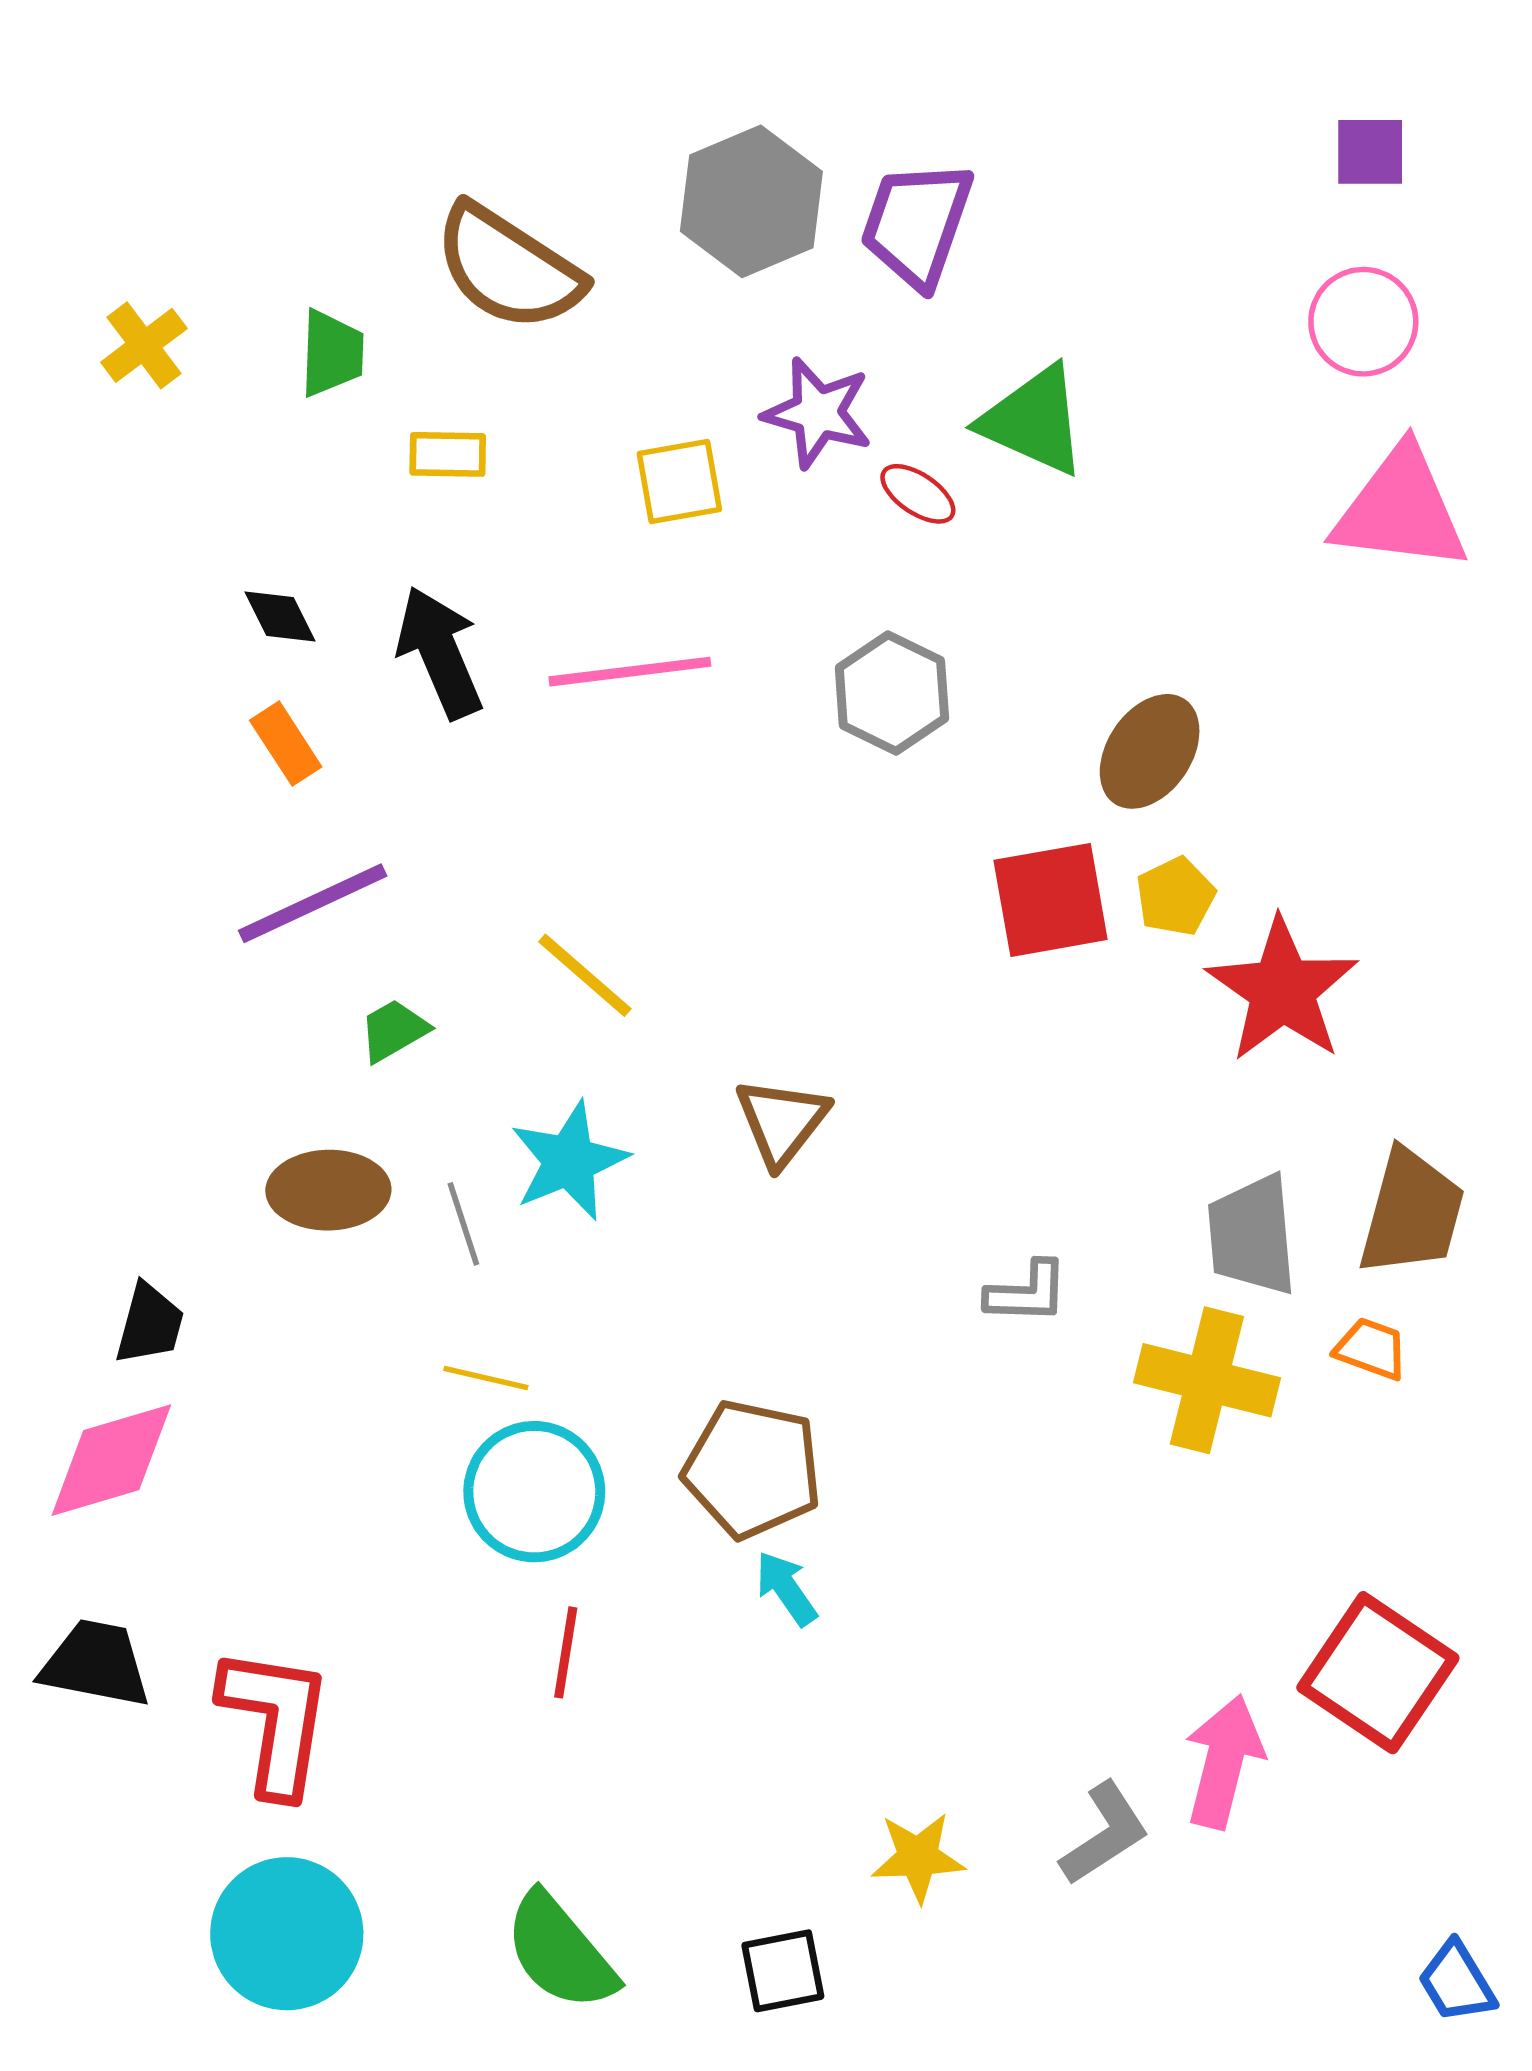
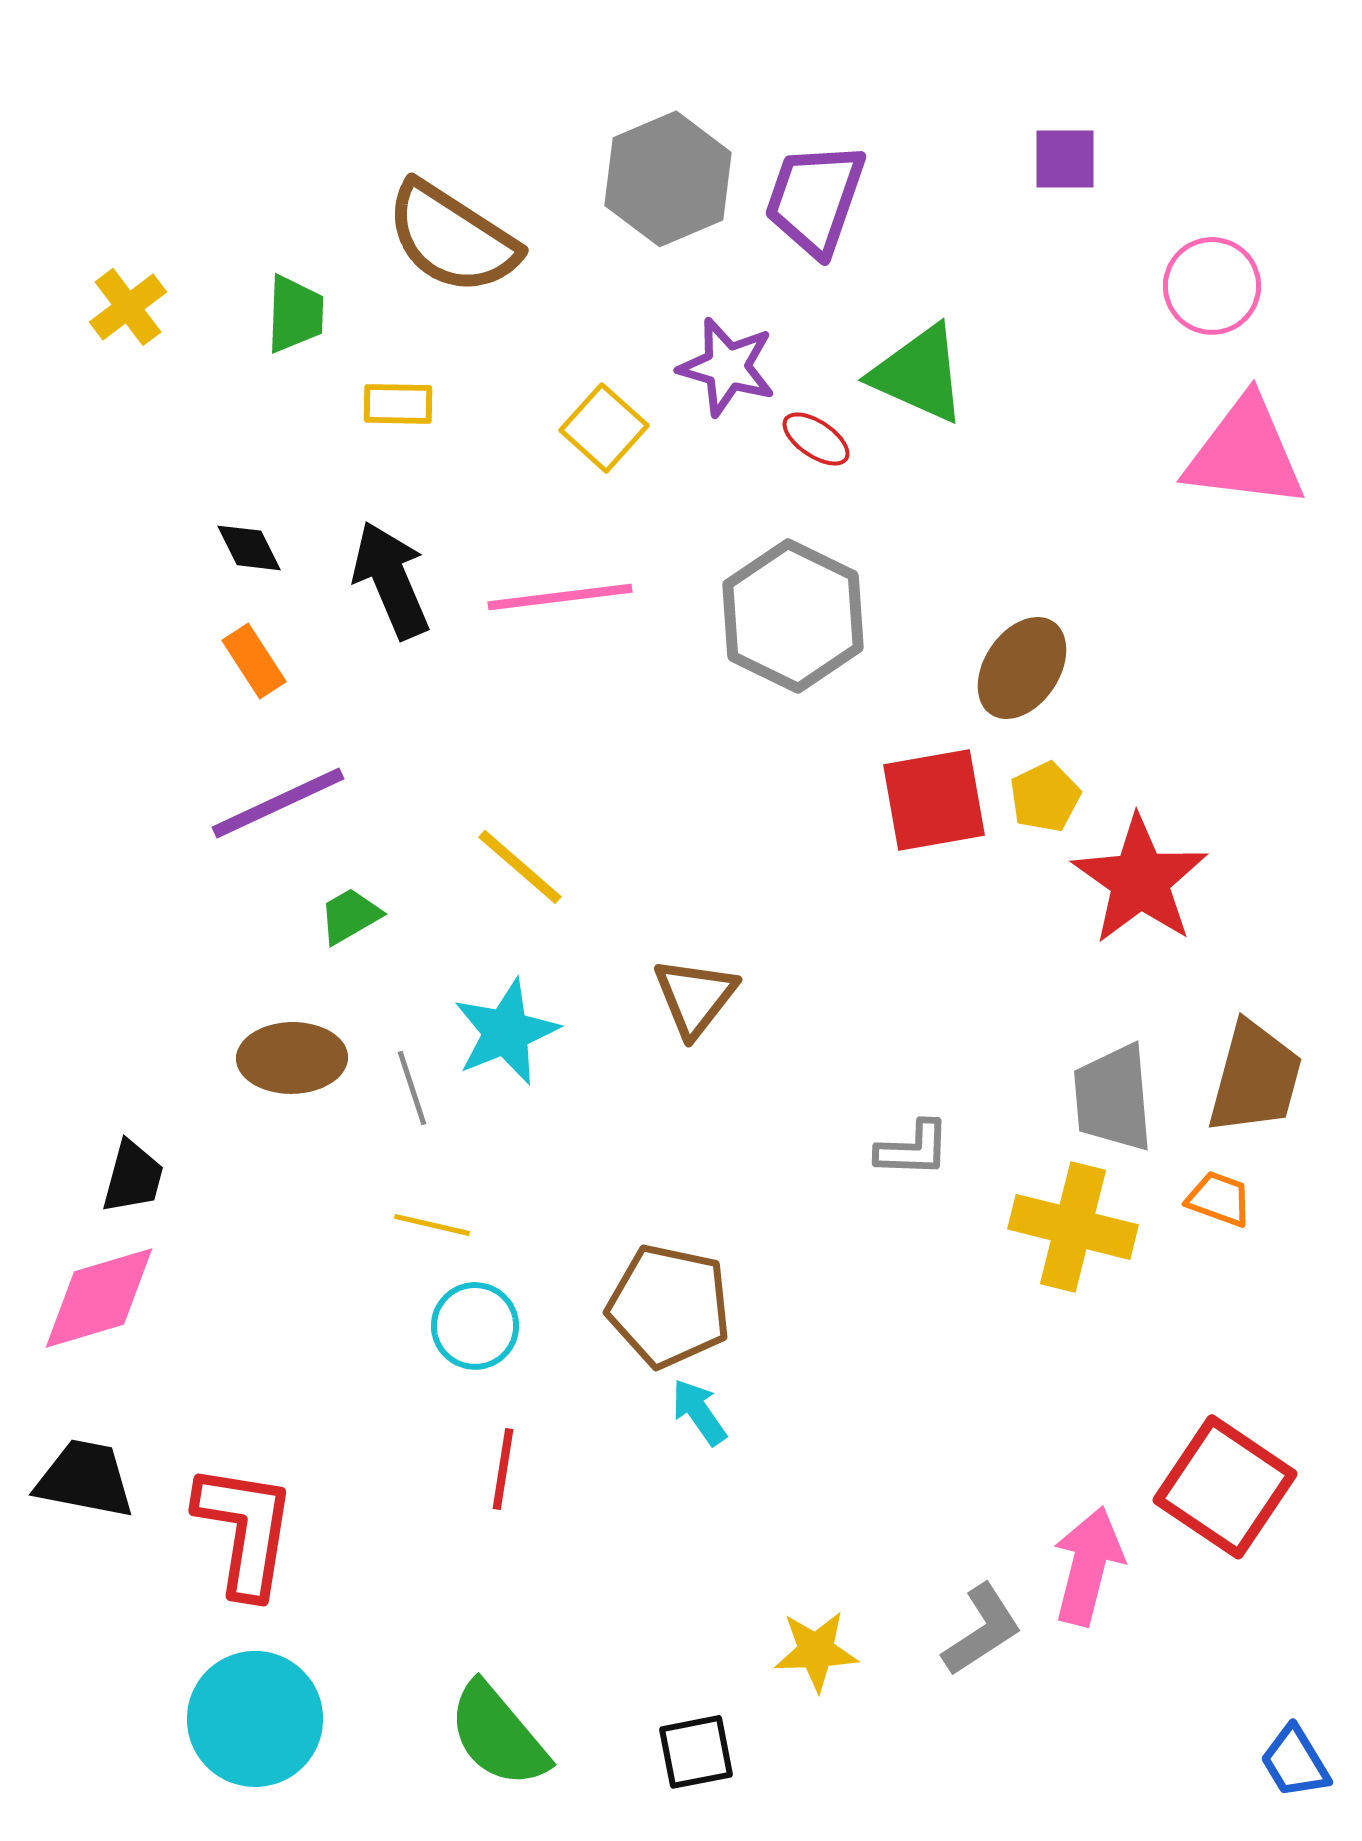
purple square: (1370, 152) -> (1065, 159), moved
yellow square: (679, 481) -> (604, 428), turned -38
gray hexagon: (892, 693) -> (793, 616), size x1.4
cyan circle: (534, 1492) -> (475, 1326), size x0.7

